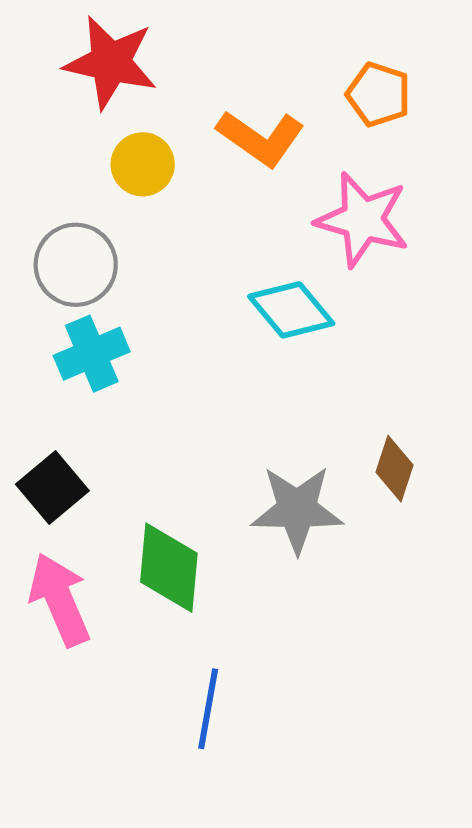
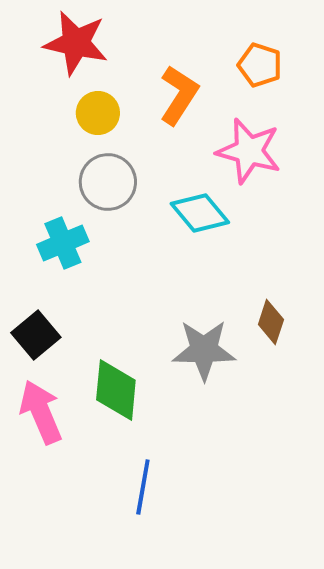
orange L-shape: (261, 138) -> (179, 95), turned -92
gray circle: (76, 265) -> (108, 182), moved

